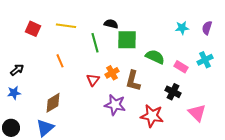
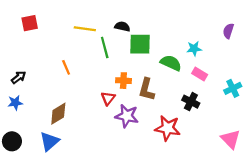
yellow line: (66, 26) -> (85, 29), moved
cyan star: (182, 28) -> (194, 49), moved
red square: (33, 29) -> (30, 23), moved, turned -35
cyan cross: (205, 60) -> (233, 88), moved
orange cross: (112, 73) -> (123, 81), turned 32
red triangle: (93, 80) -> (108, 98), moved
pink triangle: (197, 113) -> (231, 139), moved

